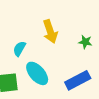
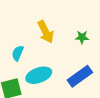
cyan ellipse: (37, 73) -> (39, 75), turned -60

